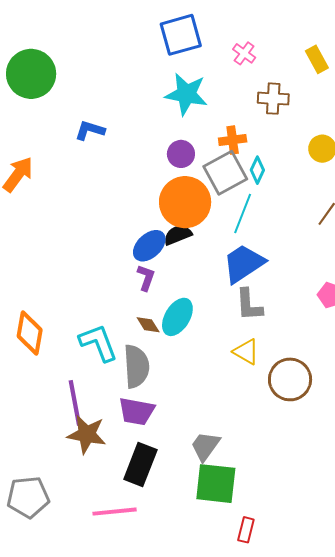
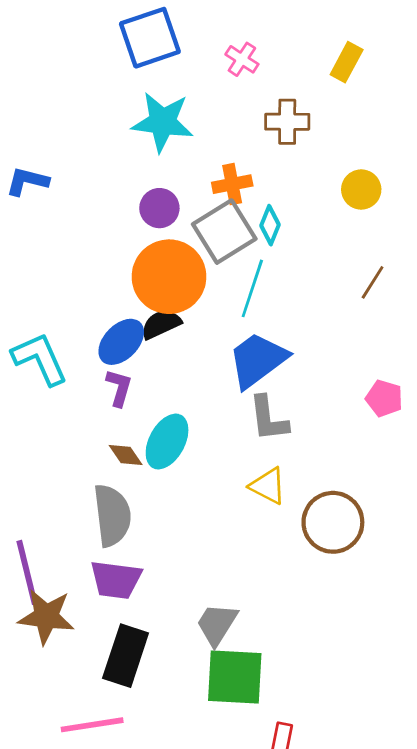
yellow rectangle: (317, 59) -> (347, 62), turned 60
cyan L-shape: (98, 343) -> (40, 359), moved

